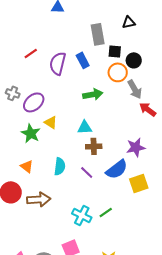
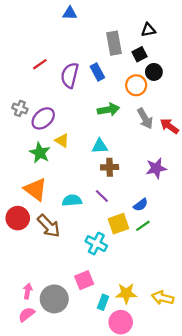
black square: (115, 51) -> (139, 54), moved, turned -32
gray arrow: (135, 89) -> (145, 118), moved
orange triangle: (27, 166) -> (35, 189), size x1.6
cyan semicircle: (60, 166) -> (72, 200), moved, turned -102
blue semicircle: (117, 169) -> (141, 205), moved, size x0.6
yellow square: (139, 183) -> (118, 224), moved
brown arrow: (39, 199) -> (49, 226), turned 50
green line: (106, 212) -> (143, 226), moved

